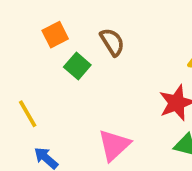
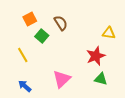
yellow line: (28, 114) -> (23, 55), moved

